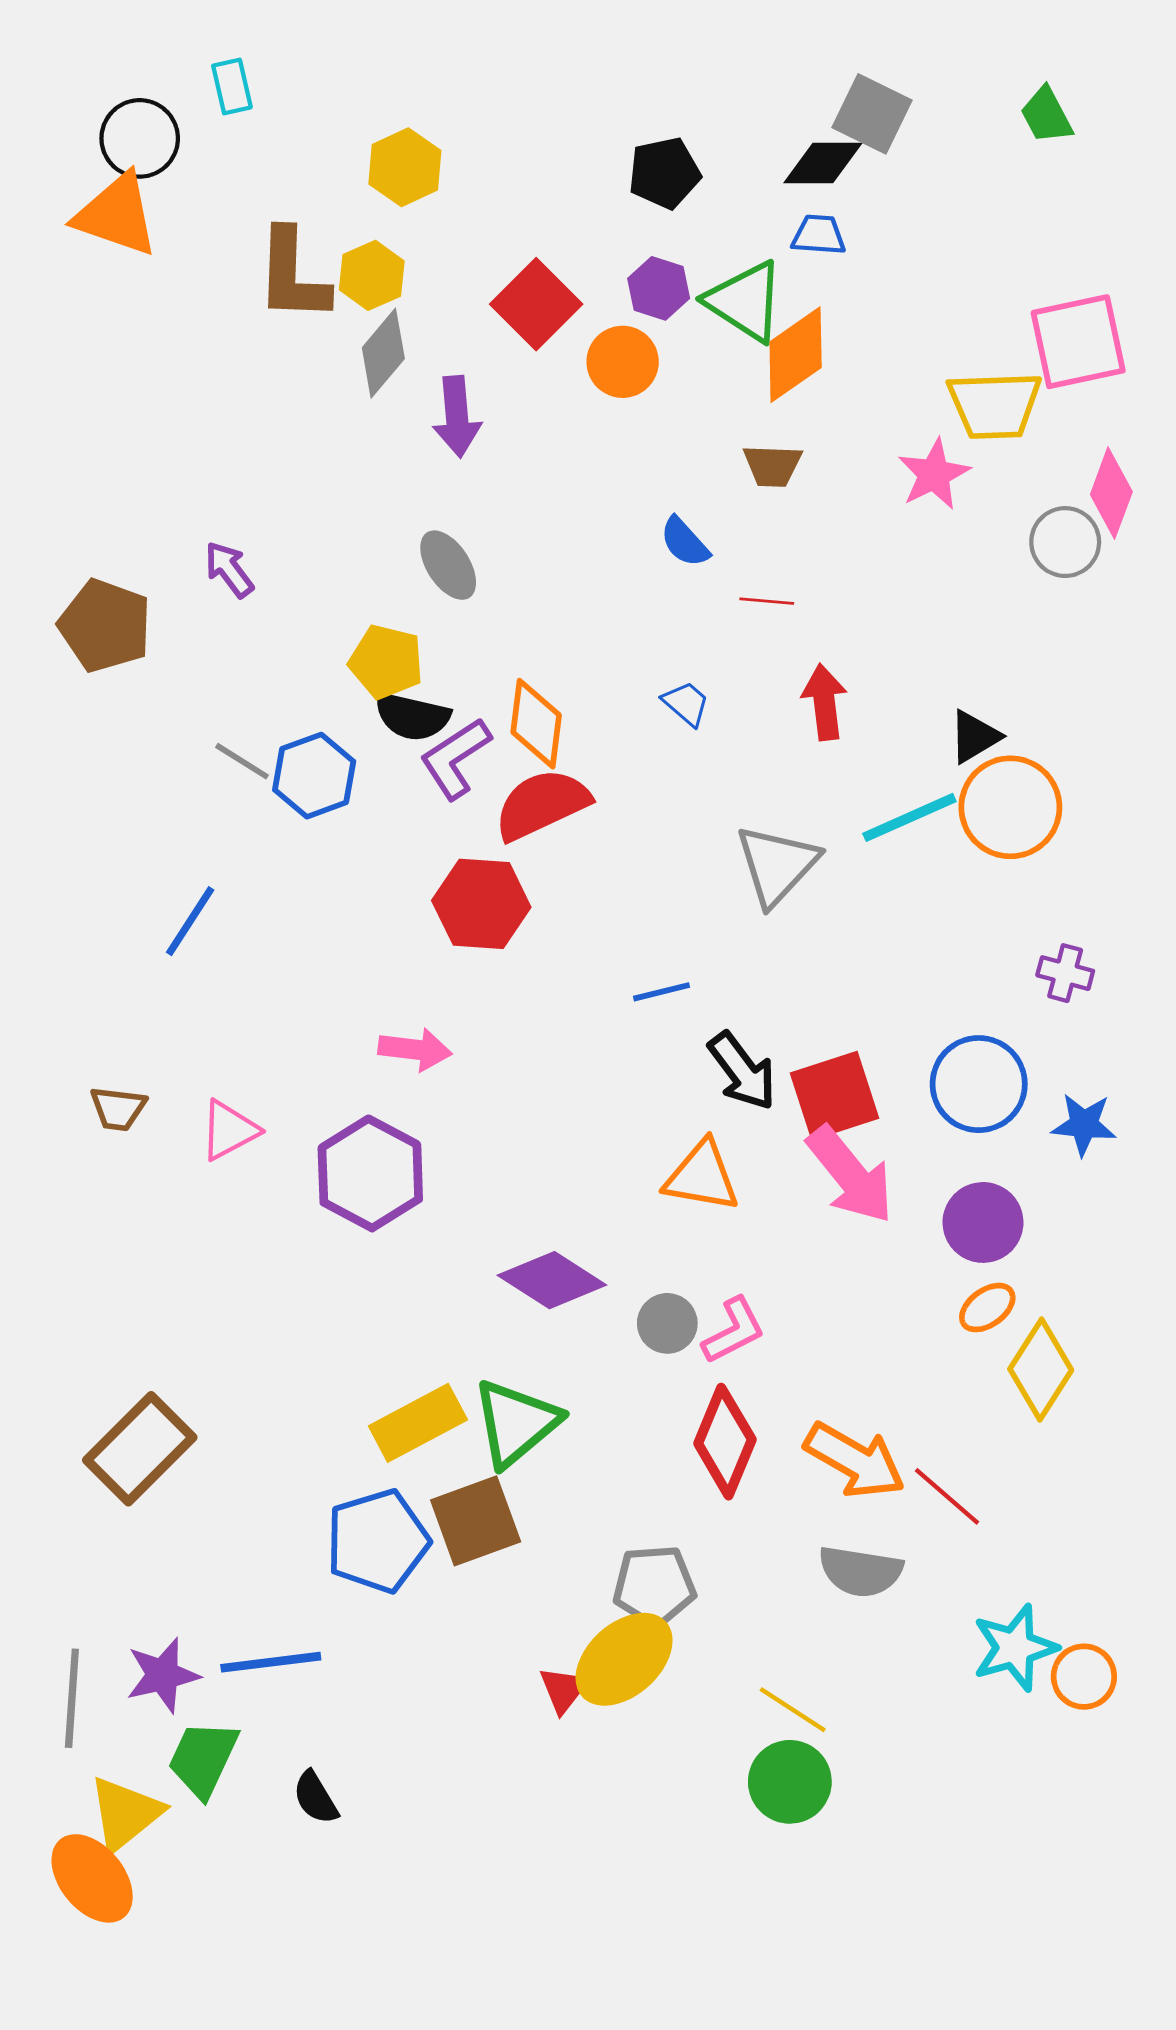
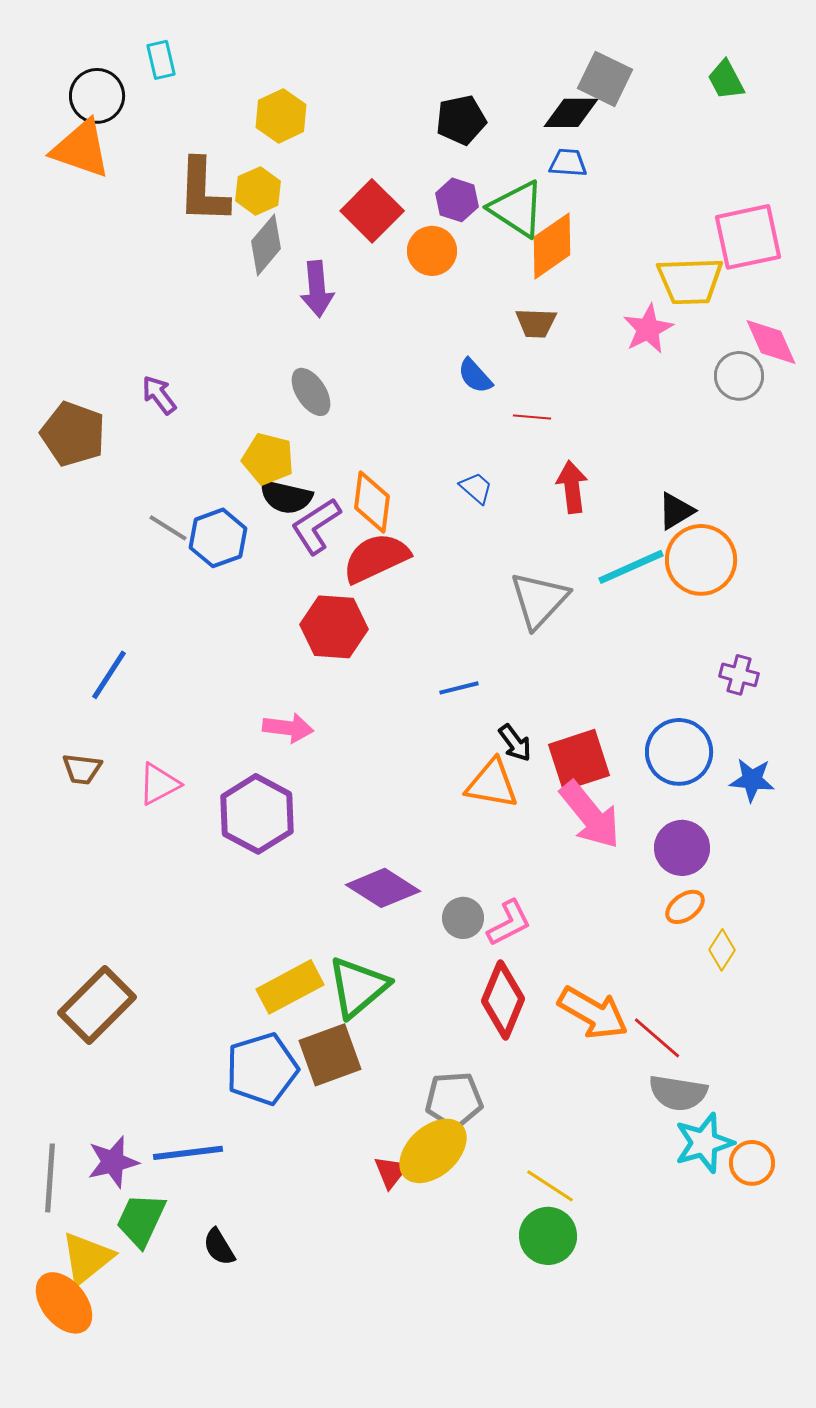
pink diamond: (1111, 493) -> (771, 342), turned -44
blue line: (190, 921) -> (109, 675), moved
black arrow: (742, 1071) -> (515, 743), size x0.7
orange triangle: (702, 1176) -> (492, 784), moved
yellow diamond: (1041, 1370) -> (722, 950), size x0.6
gray semicircle: (860, 1571) -> (678, 1093), moved

